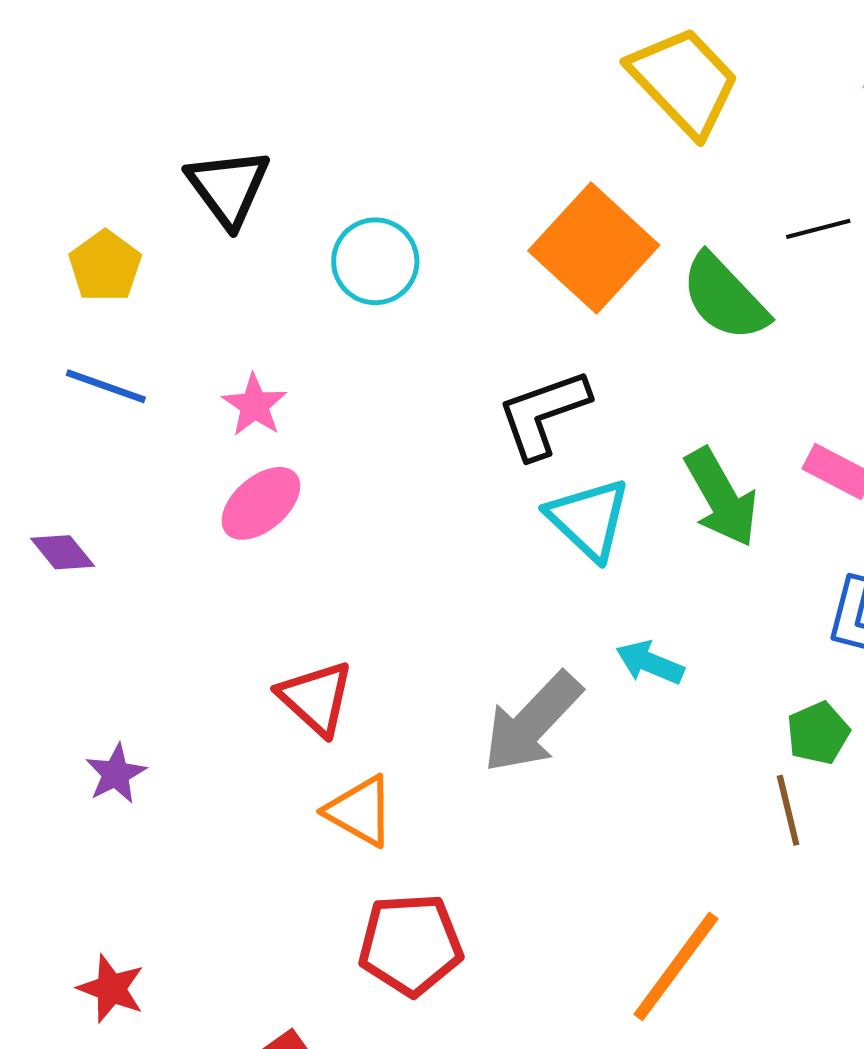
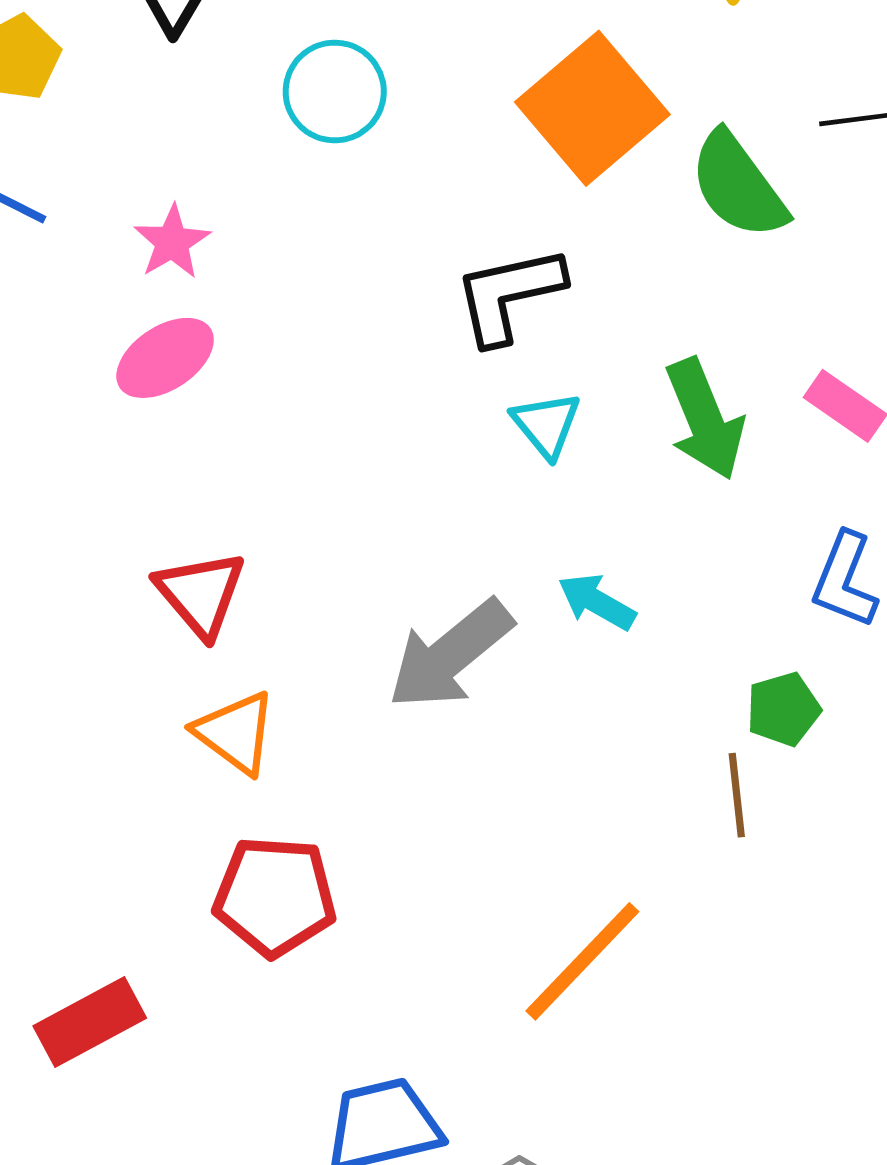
cyan triangle: (589, 519) -> (546, 425), size x0.7

